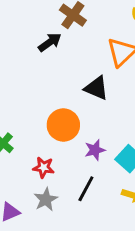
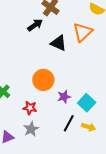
black triangle: (96, 88) -> (59, 43), moved
black line: (86, 189) -> (69, 123), moved

